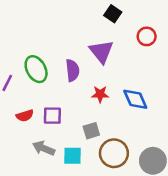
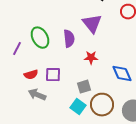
blue diamond: (135, 99) -> (122, 74), moved
gray arrow: (44, 148) -> (37, 95), moved
cyan square: (72, 156) -> (78, 107), moved, turned 35

